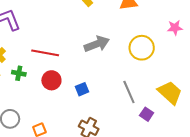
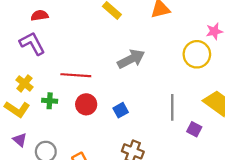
yellow circle: (142, 48) -> (197, 54), moved
gray line: (129, 92) -> (172, 107), turned 30

